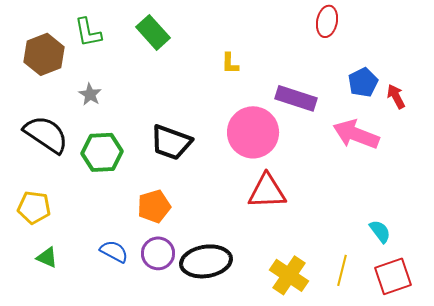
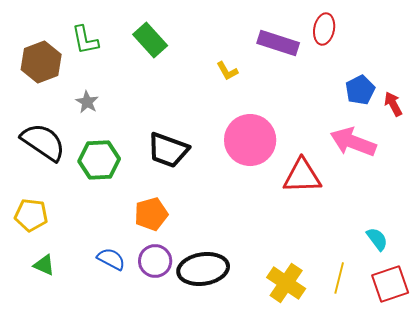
yellow L-shape: (230, 63) -> (227, 71), turned -30
purple rectangle: (296, 98) -> (278, 43), moved
red triangle: (267, 191) -> (302, 176), moved

